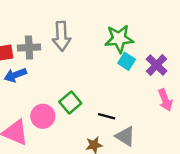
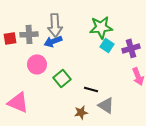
purple cross: (157, 65) -> (131, 48), turned 30
blue arrow: (15, 75) -> (53, 41), moved
pink circle: (43, 116) -> (37, 64), moved

